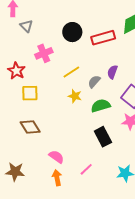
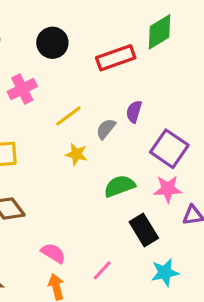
black circle: (72, 32) -> (52, 43), moved
green semicircle: (101, 106) -> (119, 186), moved
black rectangle: (103, 137) -> (144, 230), moved

